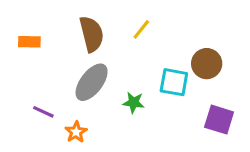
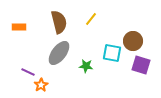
purple square: (219, 120) -> (141, 65), moved
orange star: (76, 132) -> (41, 85), moved

